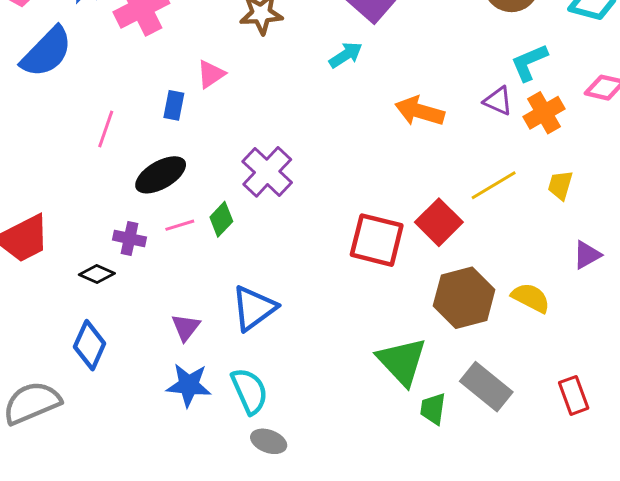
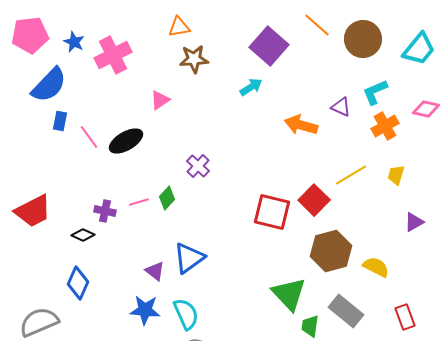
purple triangle: (498, 101) -> (341, 107), moved
blue rectangle: (174, 105) -> (60, 121), moved
pink line: (106, 129) -> (89, 137), turned -55
purple cross: (267, 172) -> (198, 166), size x0.7
black ellipse: (161, 175) -> (126, 141), moved
yellow semicircle: (531, 298) -> (376, 267), moved
purple triangle: (186, 327) -> (155, 271), moved, turned -30

